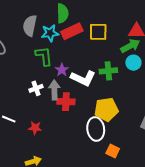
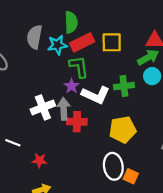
green L-shape: (44, 56) -> (79, 67), moved
white cross: (36, 88) -> (43, 107), size x1.5
red star: (35, 128) -> (40, 160), moved
white ellipse: (96, 129) -> (113, 166), moved

